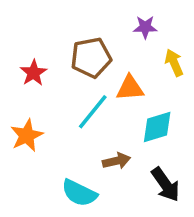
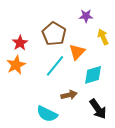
brown pentagon: (91, 58) -> (54, 34), turned -30
orange triangle: (130, 88) -> (77, 52), turned -42
orange star: (27, 135) -> (16, 65), moved

